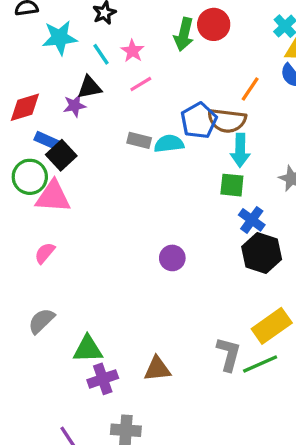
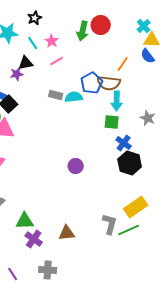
purple cross: (103, 379) -> (34, 239), turned -36

